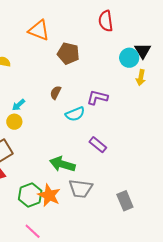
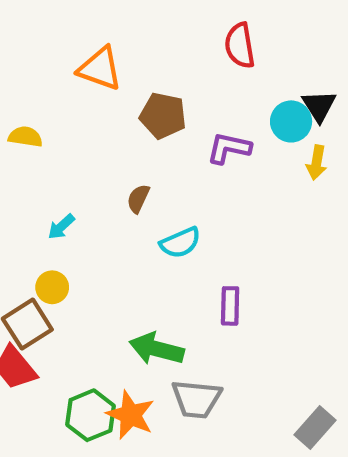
purple L-shape: (97, 98) -> (229, 148), moved
yellow circle: (14, 122) -> (52, 287), moved
purple rectangle: (98, 145) -> (230, 306), turned 54
gray rectangle: (125, 201) -> (315, 428), moved, turned 66

